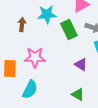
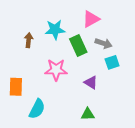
pink star: (35, 57) -> (56, 70), moved
green triangle: (78, 94) -> (88, 114), turned -32

